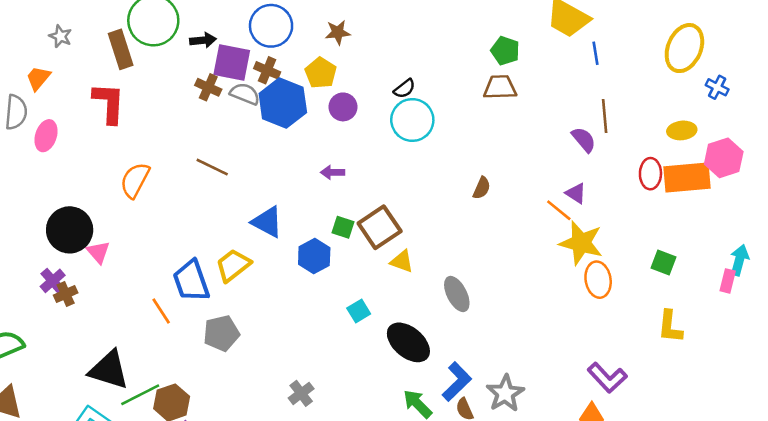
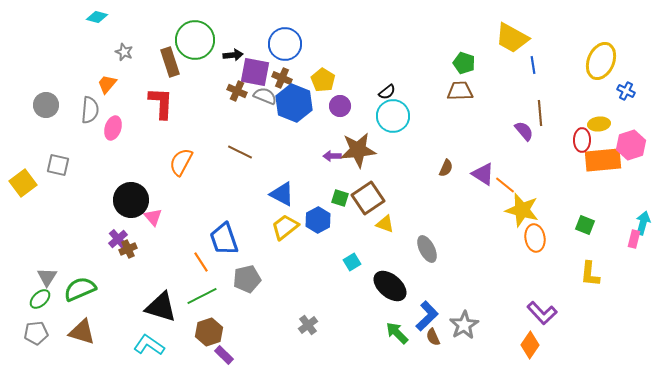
brown star: (338, 32) -> (358, 150), moved, size x1.8
red ellipse: (650, 174) -> (582, 140), moved
purple triangle: (576, 193) -> (483, 174), moved, size x1.4
yellow trapezoid: (233, 265) -> (285, 227), moved
green line: (140, 395) -> (202, 296), moved

